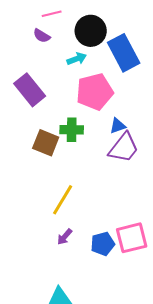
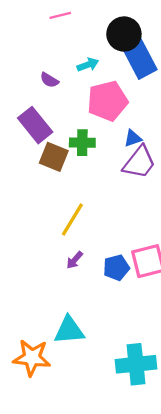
black circle: (91, 31) -> (124, 34), moved
purple semicircle: (42, 36) -> (49, 80), moved
purple rectangle: (30, 90) -> (35, 125), moved

